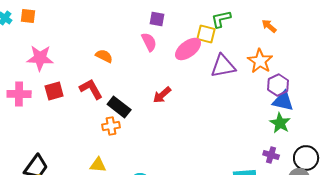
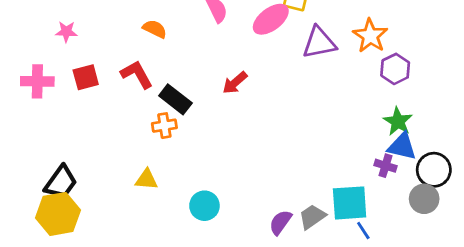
pink star: (40, 58) -> (66, 32), size x0.6
blue triangle: (283, 101) -> (402, 146), moved

